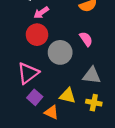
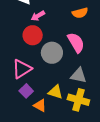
pink semicircle: (86, 39) -> (76, 43), size x1.5
yellow cross: (94, 103) -> (78, 100), size x1.5

